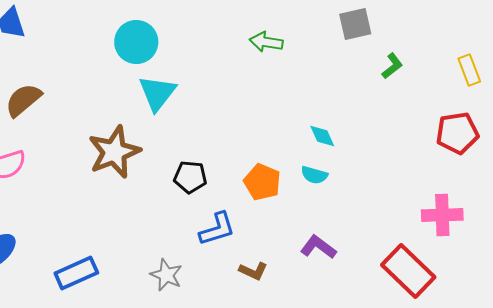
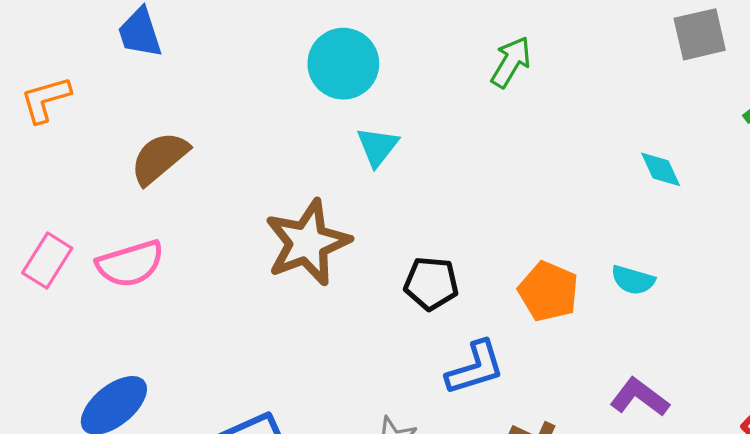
green arrow: (266, 42) -> (511, 62), moved, turned 112
cyan triangle: (157, 93) -> (378, 147), size x0.7
cyan diamond: (322, 136) -> (661, 169), moved

